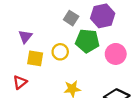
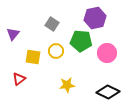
gray square: (71, 18) -> (52, 24), moved
purple triangle: (25, 37) -> (13, 34), moved

